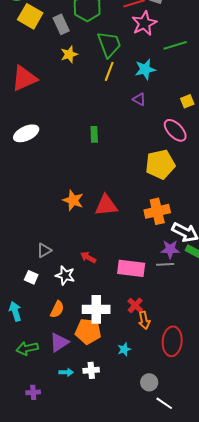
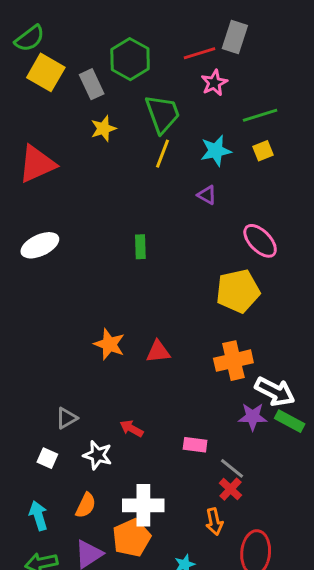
pink star: (144, 23) -> (214, 83), size x0.7
yellow square: (187, 101) -> (263, 151), moved
red triangle: (106, 205) -> (158, 352), size x0.7
gray line: (165, 264) -> (232, 468), moved, turned 42
pink rectangle: (131, 268) -> (195, 445), size x0.6
red cross: (135, 305) -> (231, 489), moved
cyan arrow: (15, 311) -> (38, 516), moved
orange pentagon: (88, 331) -> (132, 538), turned -30

